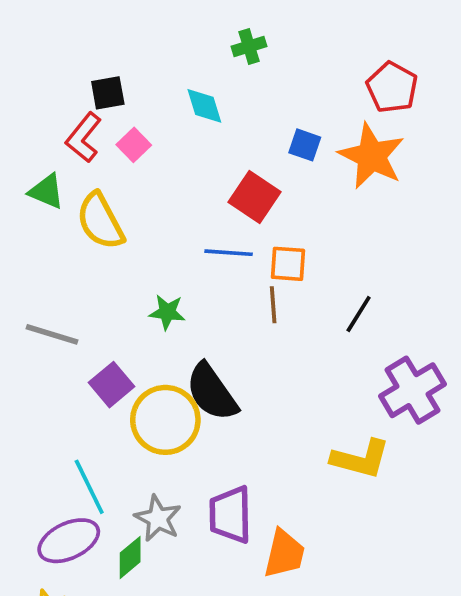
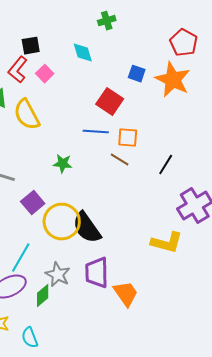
brown line: (273, 305) -> (120, 160), turned -54
black semicircle: (212, 392) -> (87, 228), moved
cyan line: (89, 487) -> (21, 258), turned 56
orange trapezoid: (284, 554) -> (126, 294), turned -48

